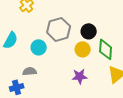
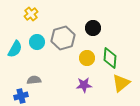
black circle: (89, 31) -> (93, 28), moved
cyan circle: (39, 47) -> (37, 42), moved

